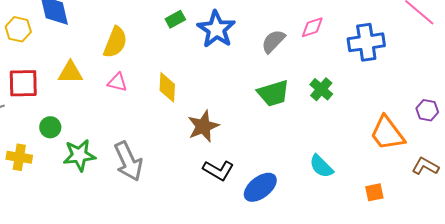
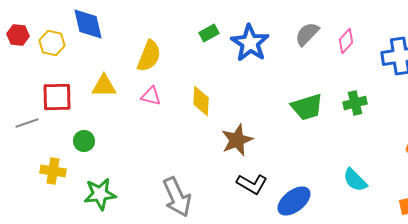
pink diamond: (312, 27) -> (346, 41), turned -30
gray semicircle: (273, 41) -> (307, 34), moved
green cross: (321, 89) -> (355, 103), turned 35
green star: (79, 155) -> (100, 194), moved
gray arrow: (128, 161) -> (177, 197), moved

